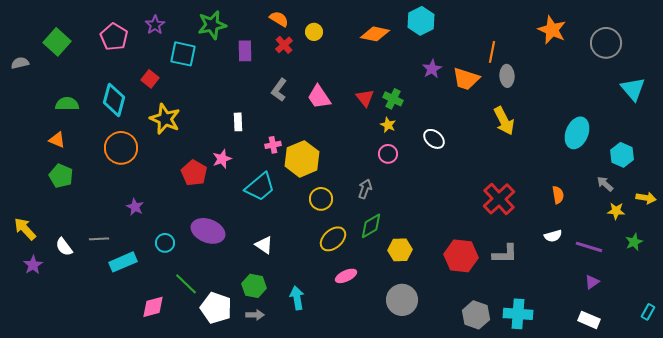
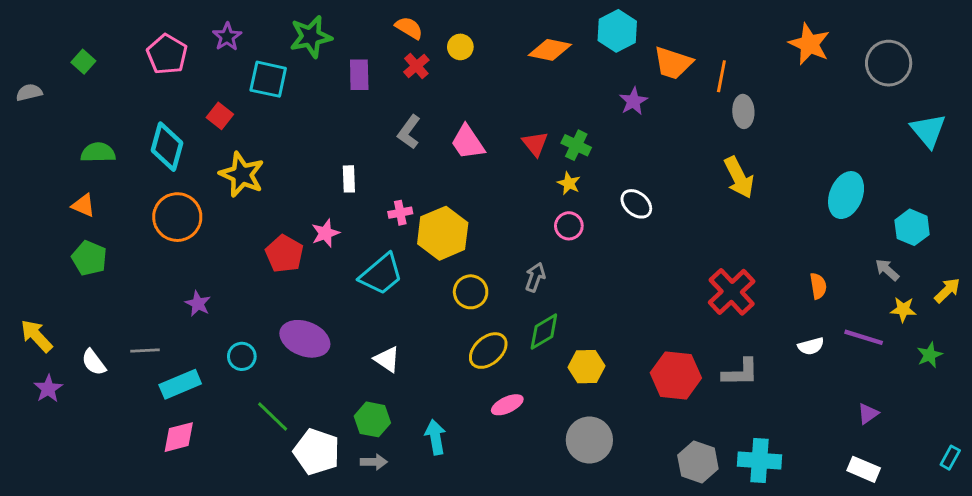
green square: (57, 42) -> (83, 62), size x0.6
orange trapezoid: (466, 79) -> (673, 63), moved
yellow arrow: (646, 198) -> (947, 290), turned -54
purple line: (589, 247) -> (864, 337), moved
pink diamond: (153, 307) -> (179, 437), moved

